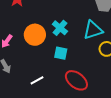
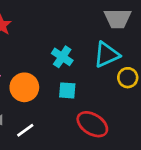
orange circle: (35, 35) -> (24, 87), moved
white line: (37, 80) -> (25, 130), moved

